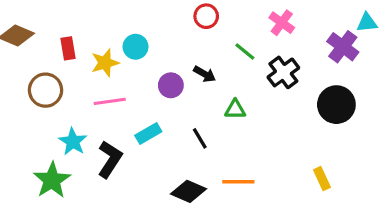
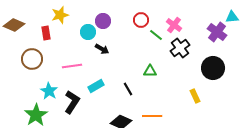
red circle: (206, 16) -> (141, 20), moved
pink cross: (282, 23) -> (174, 25), moved
yellow star: (105, 63) -> (60, 15), moved
black arrow: (205, 74) -> (102, 49), moved
purple circle: (171, 85) -> (103, 21), moved
yellow rectangle: (322, 179) -> (195, 96), moved

